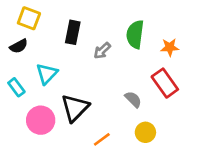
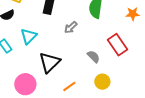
orange star: (170, 47) -> (133, 14), moved
gray arrow: (102, 51) -> (71, 27), moved
pink circle: (41, 120) -> (25, 84), moved

